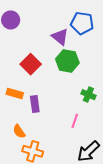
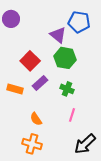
green cross: (88, 95) -> (67, 89), moved
purple rectangle: (35, 104) -> (40, 83), moved, turned 56
orange semicircle: (19, 131) -> (36, 119), moved

